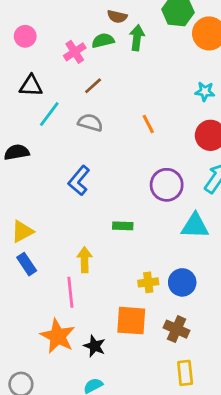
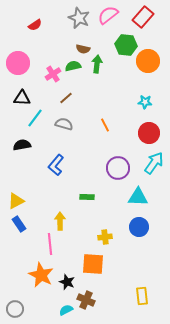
pink circle: (25, 36) -> (18, 63), size x1.5
black semicircle: (17, 152) -> (22, 145), moved
blue circle: (182, 282) -> (139, 227), moved
brown cross: (177, 329) -> (86, 300), moved
yellow rectangle: (185, 373) -> (142, 296), moved

